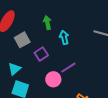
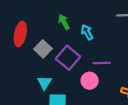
purple square: (41, 54) -> (68, 58), size x1.5
purple line: (68, 68) -> (102, 63), turned 49

